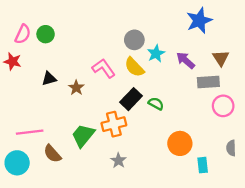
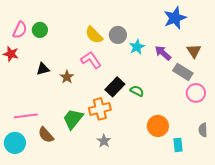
yellow semicircle: (134, 67) -> (94, 35), moved
gray rectangle: (208, 82) -> (183, 72), turned 36

